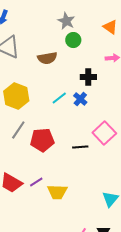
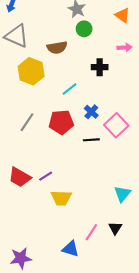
yellow hexagon: (16, 96) -> (31, 71), moved
blue cross: (80, 99) -> (91, 112), moved
red pentagon: (42, 140) -> (61, 122), moved
yellow trapezoid: (57, 192) -> (61, 198), moved

